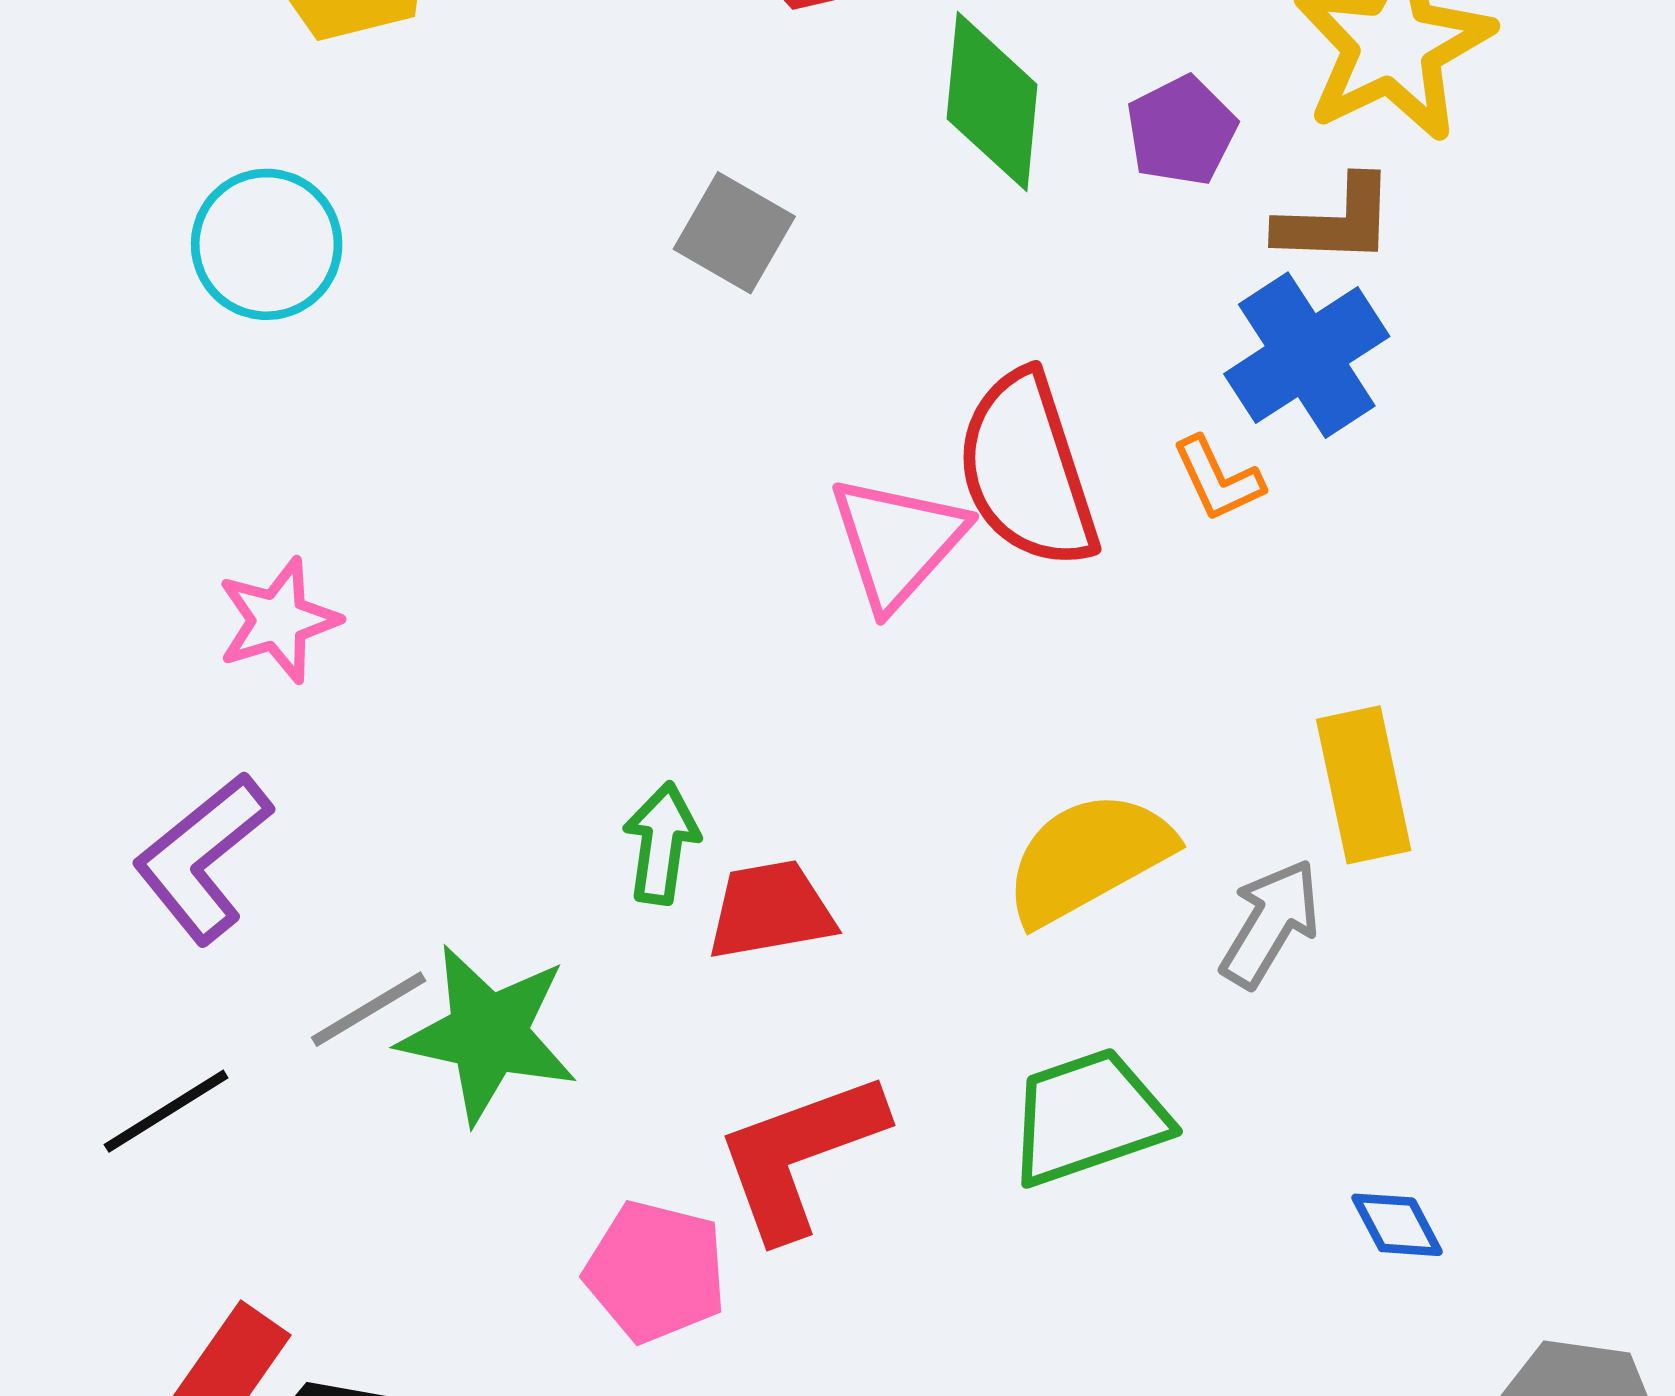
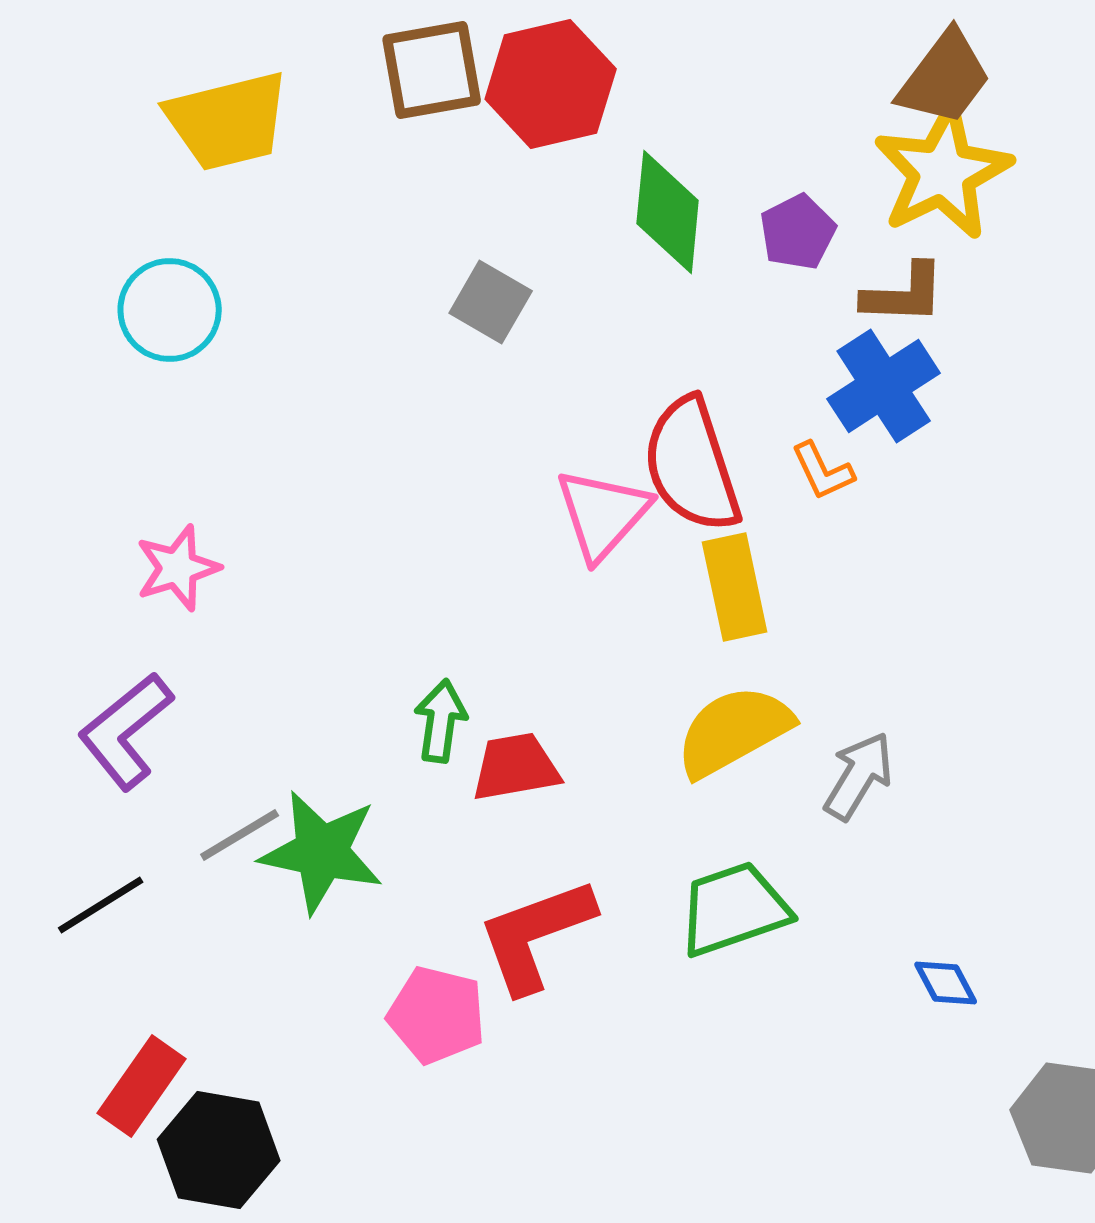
yellow rectangle: (1364, 785) -> (735, 587), moved

